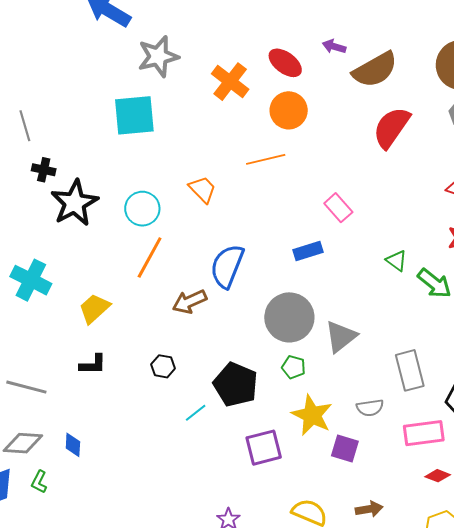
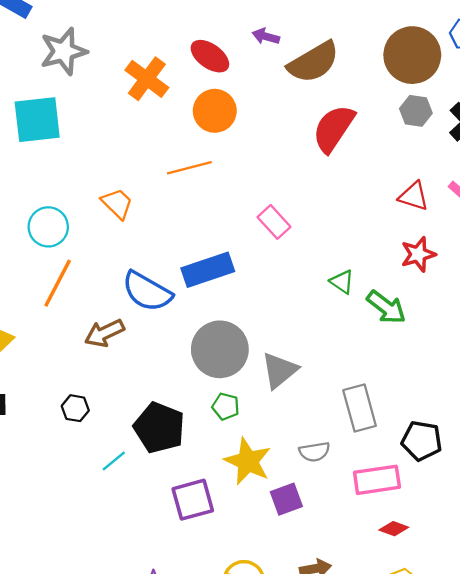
blue rectangle: (308, 251) -> (208, 270), moved, size x1.5
blue semicircle: (227, 266) -> (147, 291), turned -81
purple square: (345, 448) -> (286, 499), turned -36

